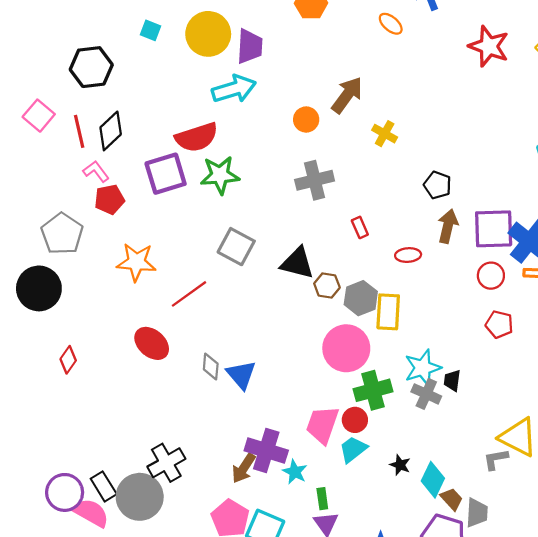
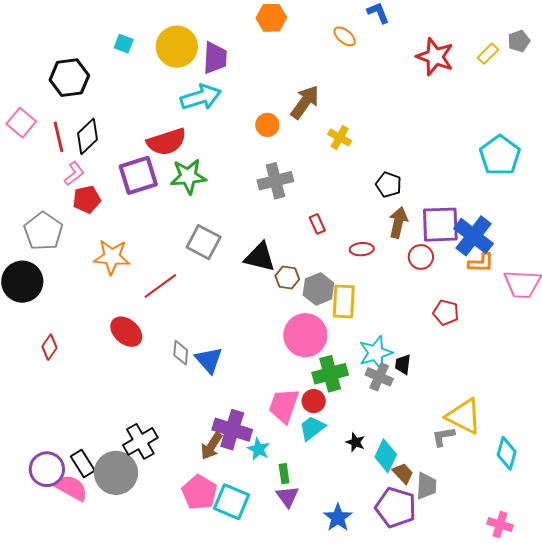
pink L-shape: (96, 171) -> (74, 174), turned 90
red circle: (491, 276) -> (421, 257), moved

